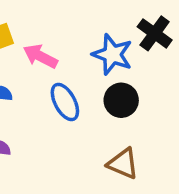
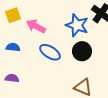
blue ellipse: (65, 102) -> (50, 52), turned -30

